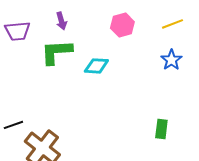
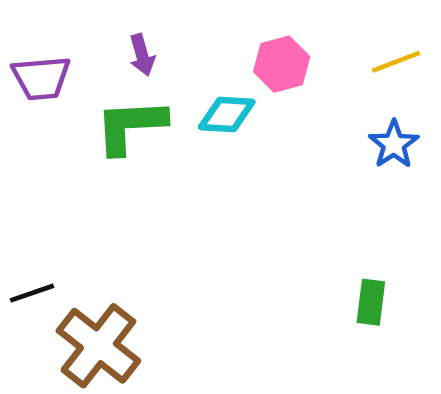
cyan diamond: (96, 66) -> (227, 114), moved

